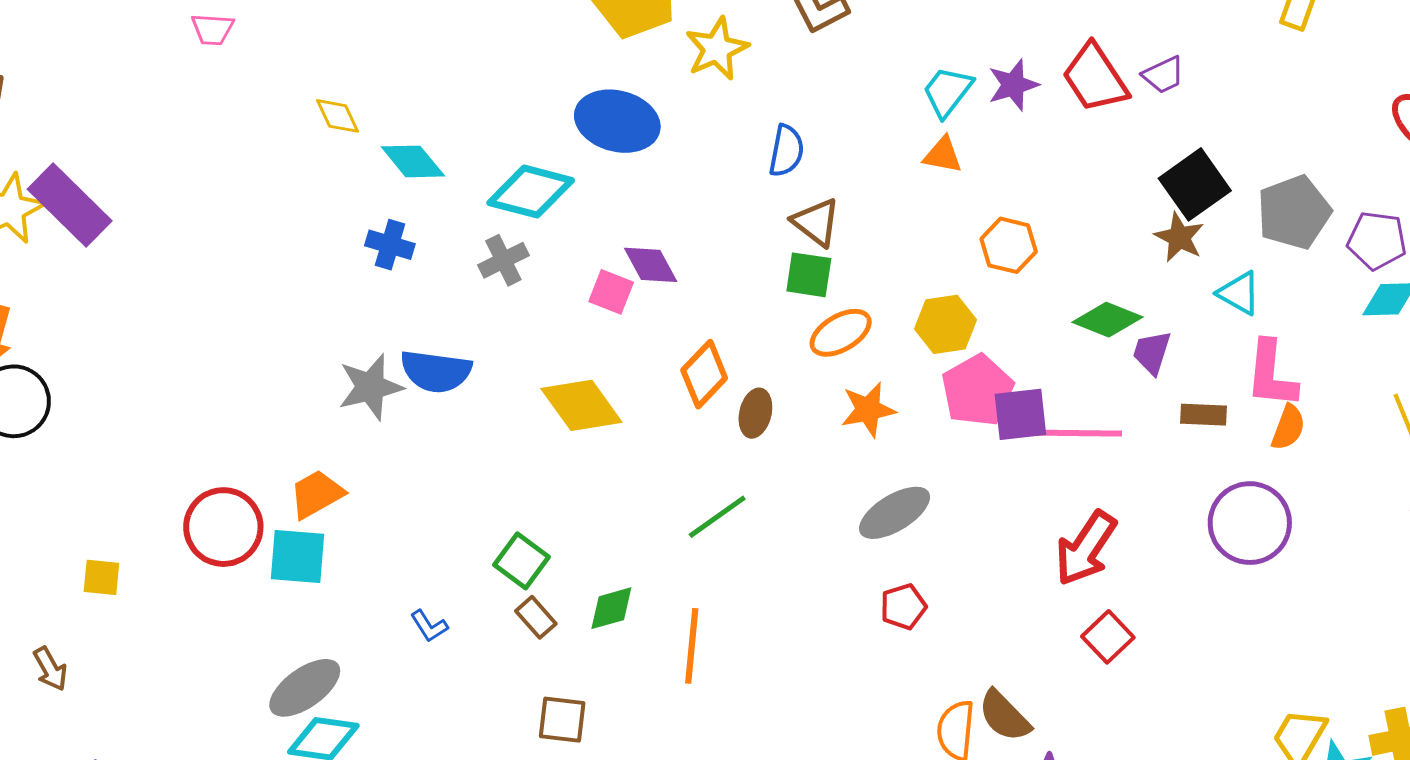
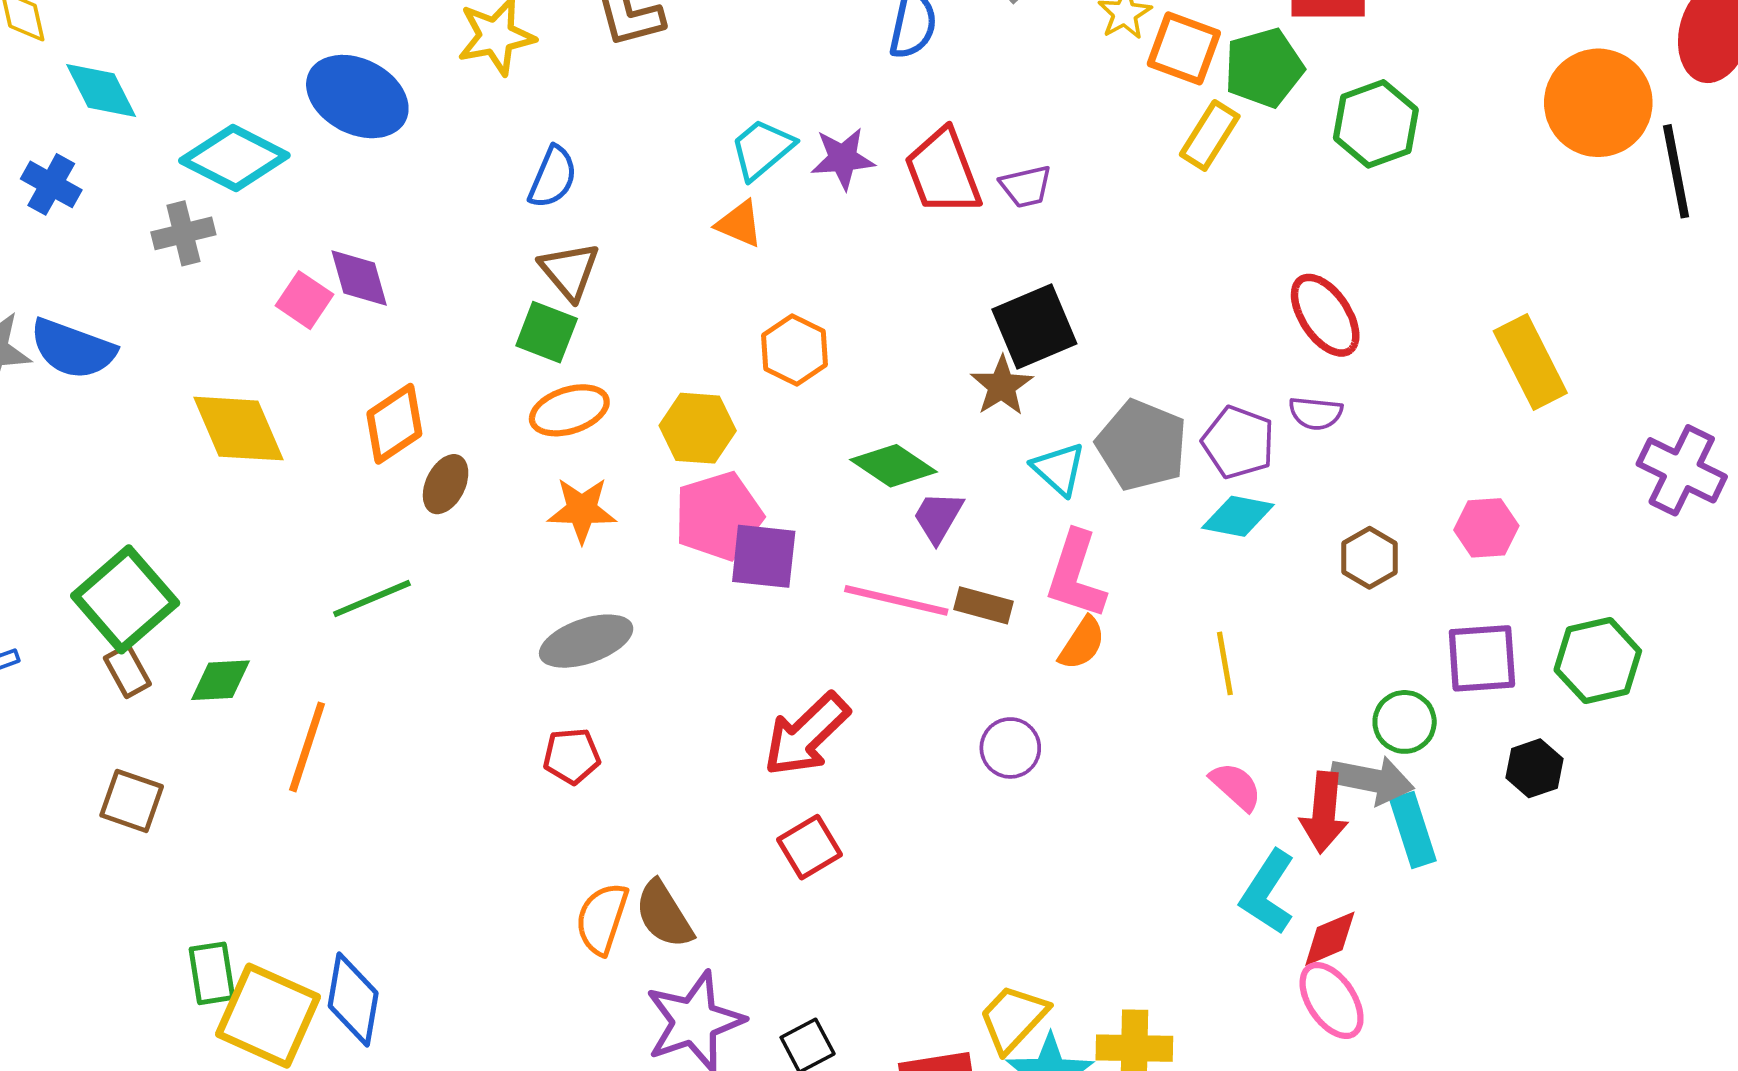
gray pentagon: (1294, 212) -> (1142, 445), moved, turned 30
pink line: (1079, 433) -> (896, 600), moved
purple circle: (1250, 523) -> (1010, 748), size x0.6
green square: (521, 561) -> (125, 599), size x1.5

